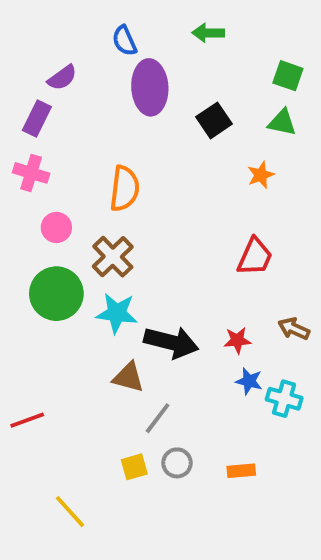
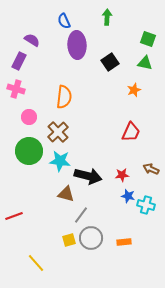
green arrow: (208, 33) -> (107, 17), turned 91
purple semicircle: (62, 78) -> (32, 40), turned -112
gray circle: (177, 463) -> (91, 238), size x1.5

